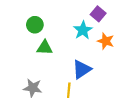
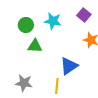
cyan star: (83, 30) -> (53, 21), moved, turned -30

